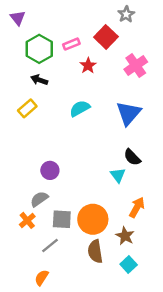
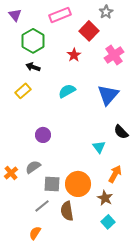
pink rectangle: (71, 44) -> (60, 15), moved, size x1.5
black semicircle: (132, 157) -> (121, 132), moved
purple circle: (50, 170) -> (43, 135), moved
orange cross: (27, 220) -> (11, 173), moved
brown semicircle: (95, 251) -> (67, 211), moved

